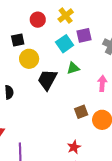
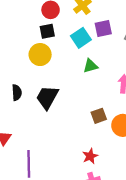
black square: (18, 40) -> (47, 31), moved
black trapezoid: (47, 80) -> (47, 97), moved

